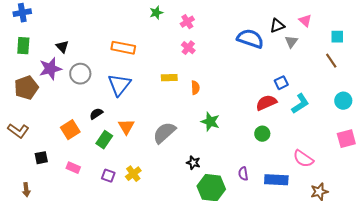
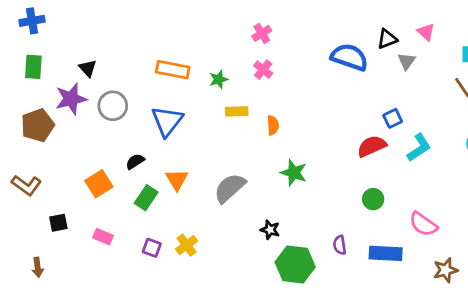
green star: (156, 13) -> (219, 79), moved
green circle: (262, 134) -> (373, 199), moved

